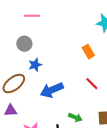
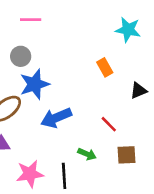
blue star: (35, 65) -> (34, 84), size x1.6
red line: (92, 84) -> (109, 124), moved

